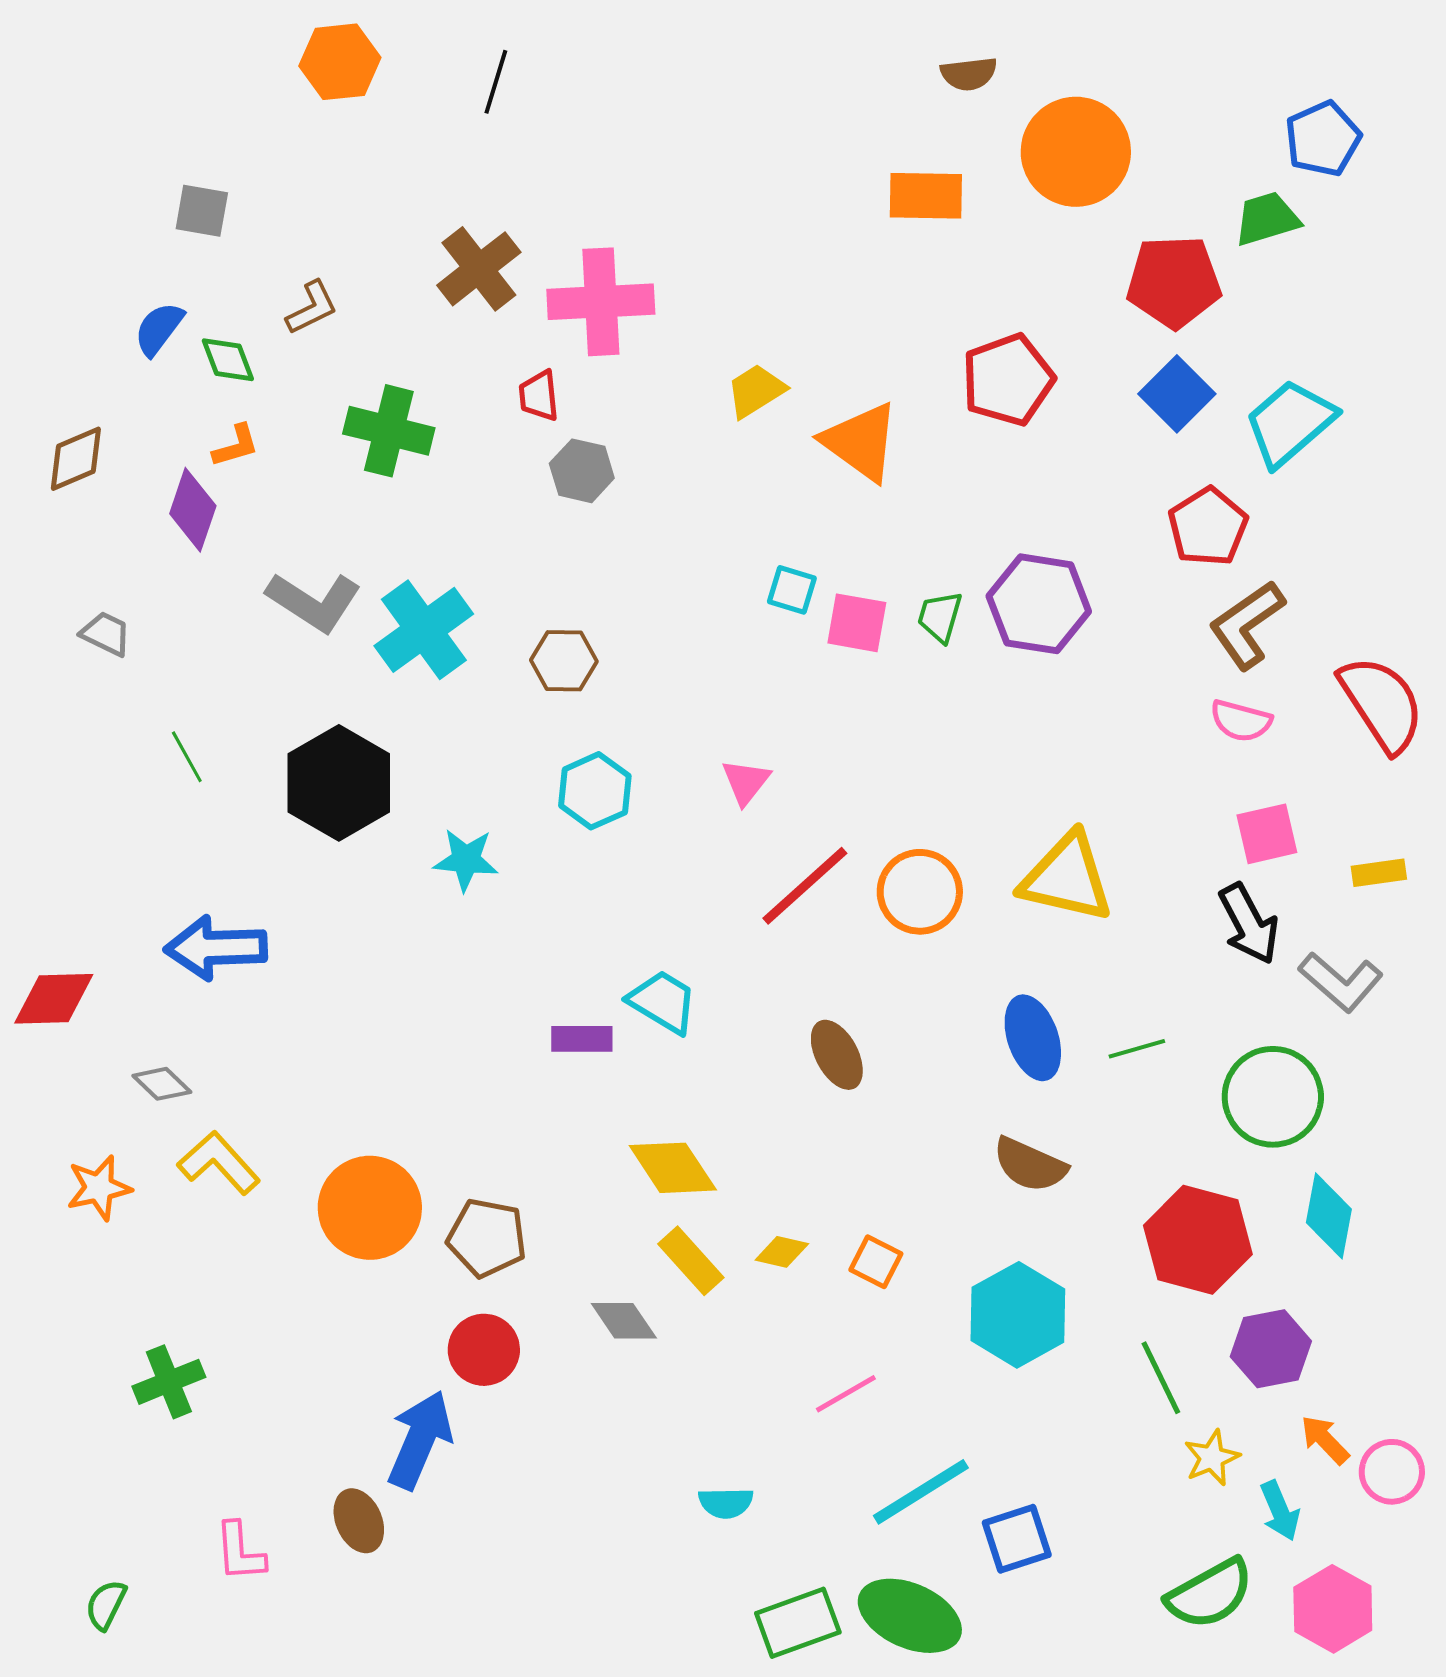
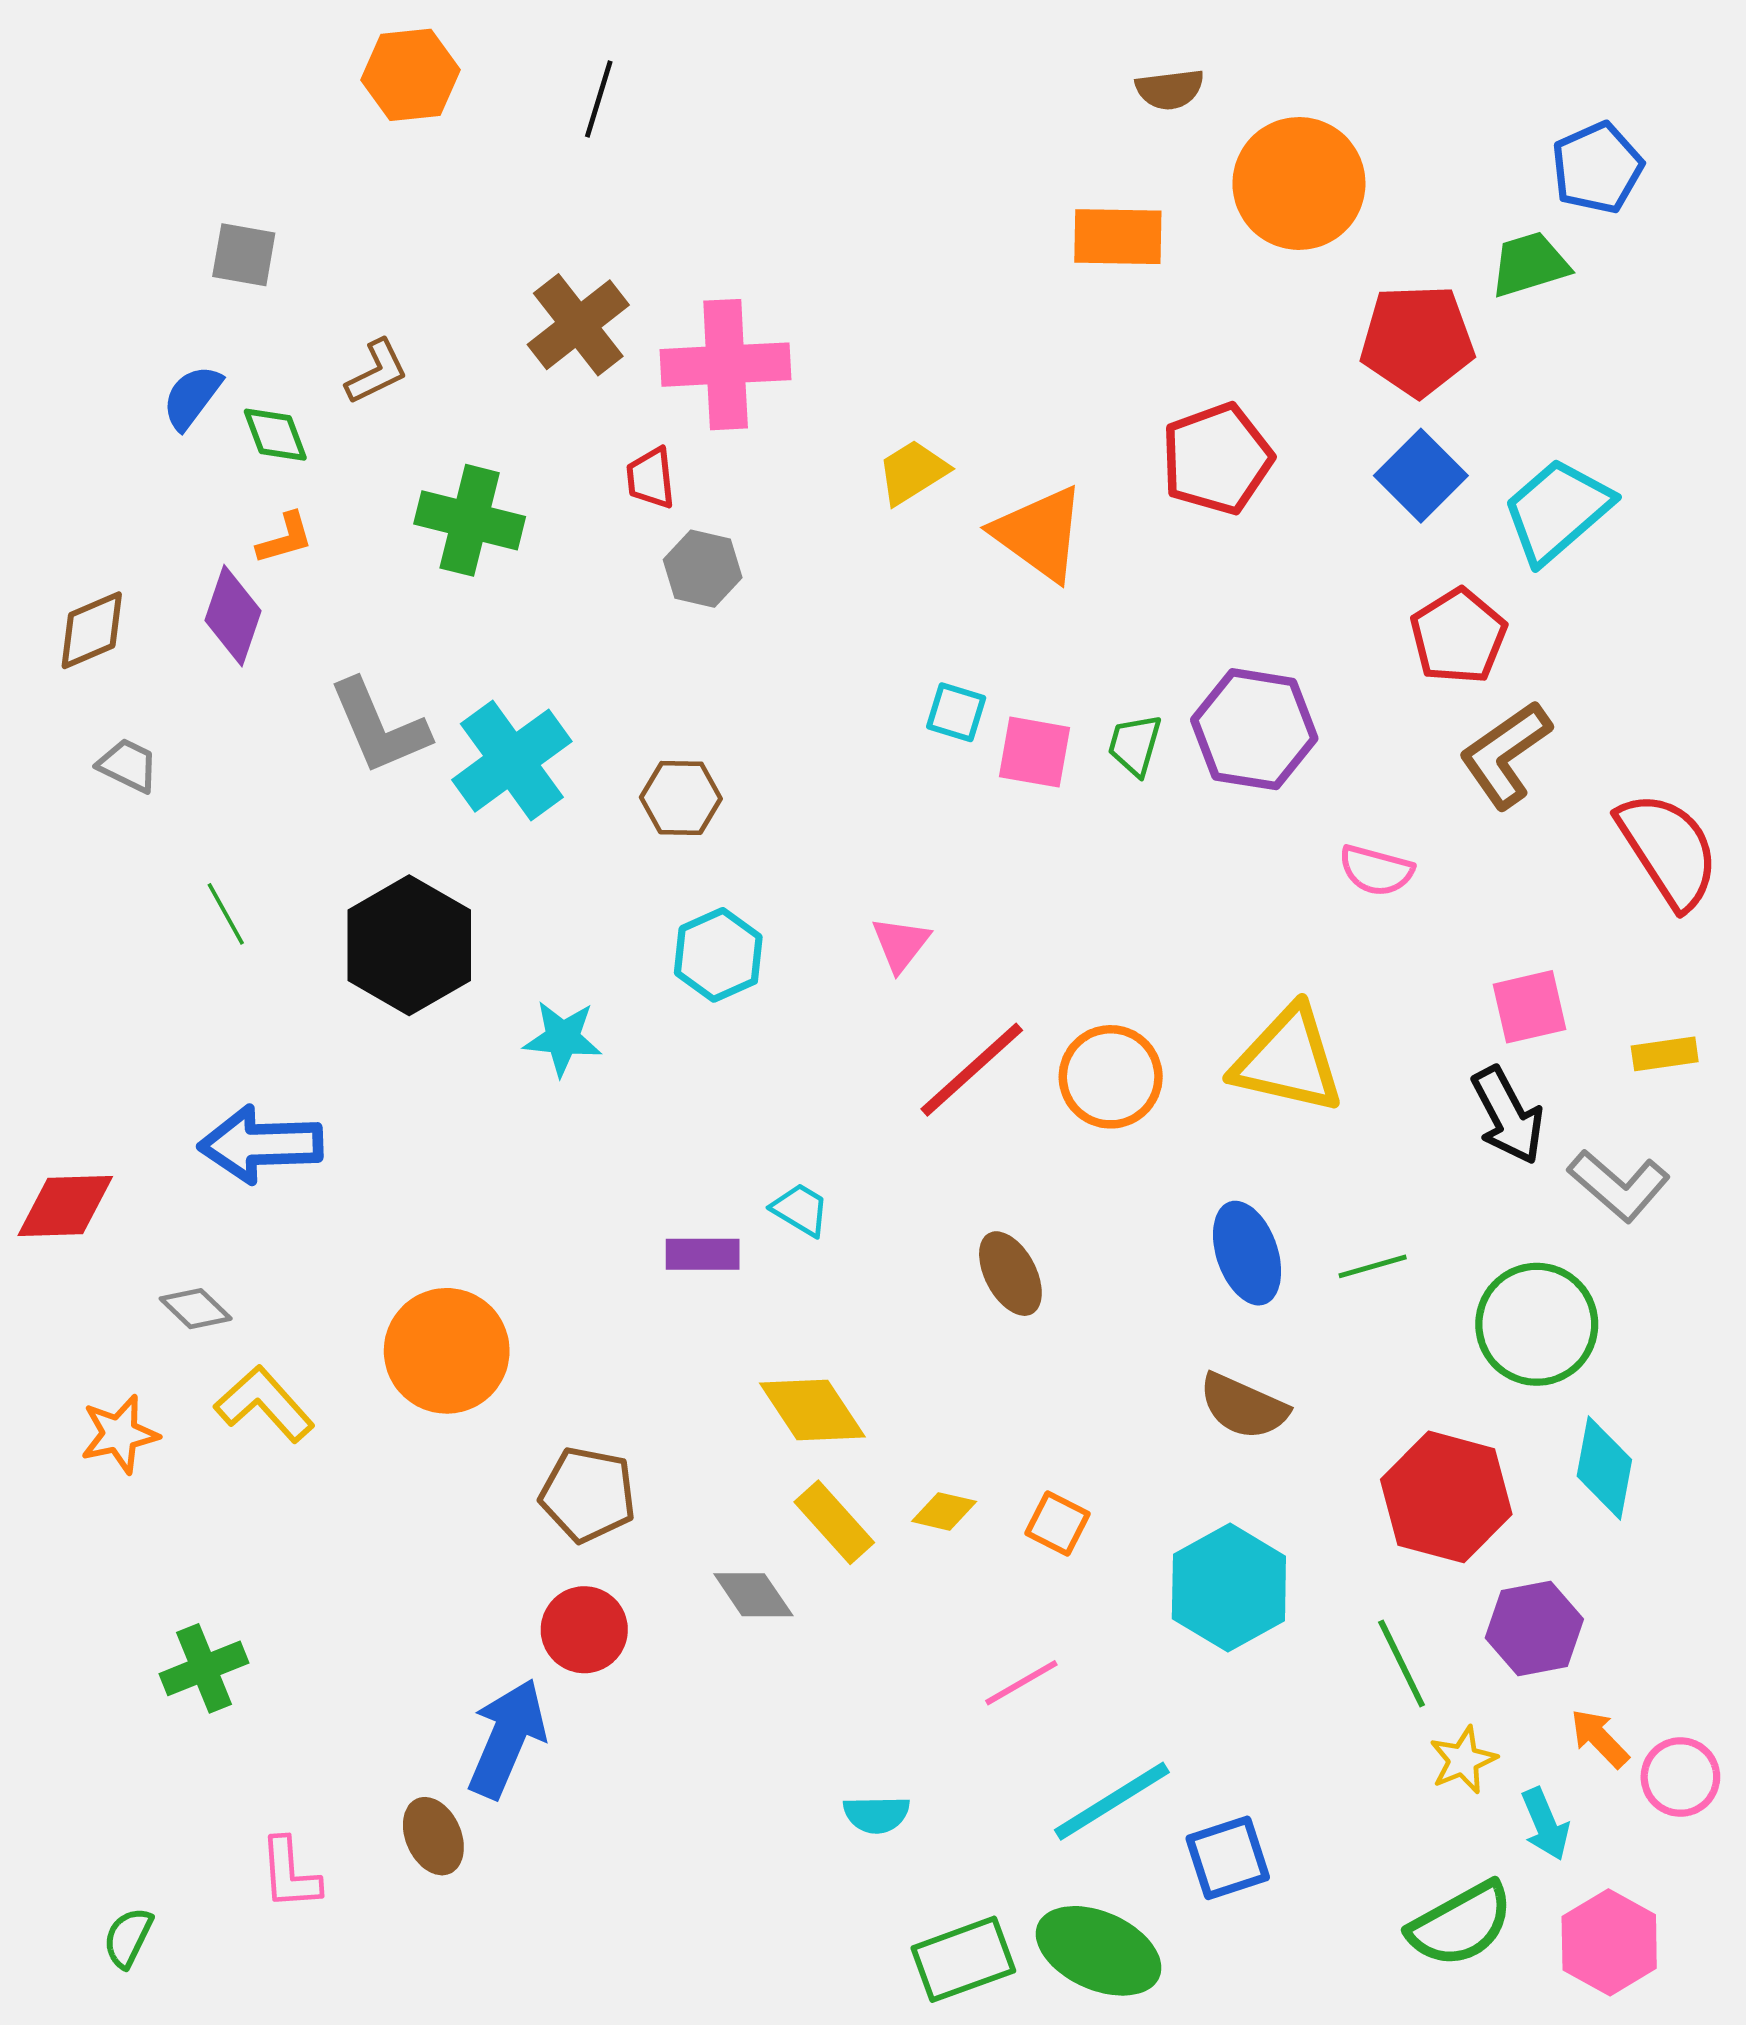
brown diamond: (76, 459) -> (92, 630), moved
gray L-shape: (314, 602) -> (379, 727), turned 34
pink semicircle: (1241, 721) -> (1376, 870), moved
cyan trapezoid: (663, 1002) -> (800, 1210), size x0.7
orange circle: (370, 1208) -> (447, 1351), moved

